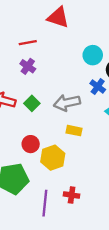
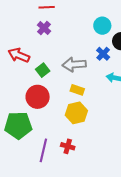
green square: (32, 103) -> (43, 70), moved
red circle: (31, 144) -> (38, 97), size x1.5
yellow hexagon: (53, 158) -> (76, 113), moved

